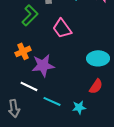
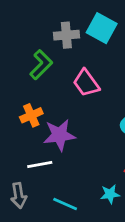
white line: (29, 86) -> (40, 165), turned -36
cyan line: (52, 101) -> (65, 204), moved

